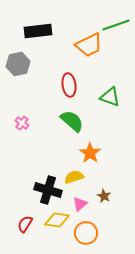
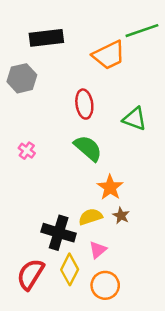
brown star: (104, 196) -> (121, 216), moved
yellow diamond: (57, 220) -> (70, 269), turned -70
red semicircle: (25, 224) -> (30, 274), size x1.5

